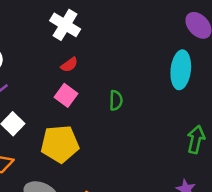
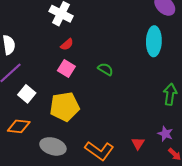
green semicircle: (116, 100) -> (105, 69), turned -56

